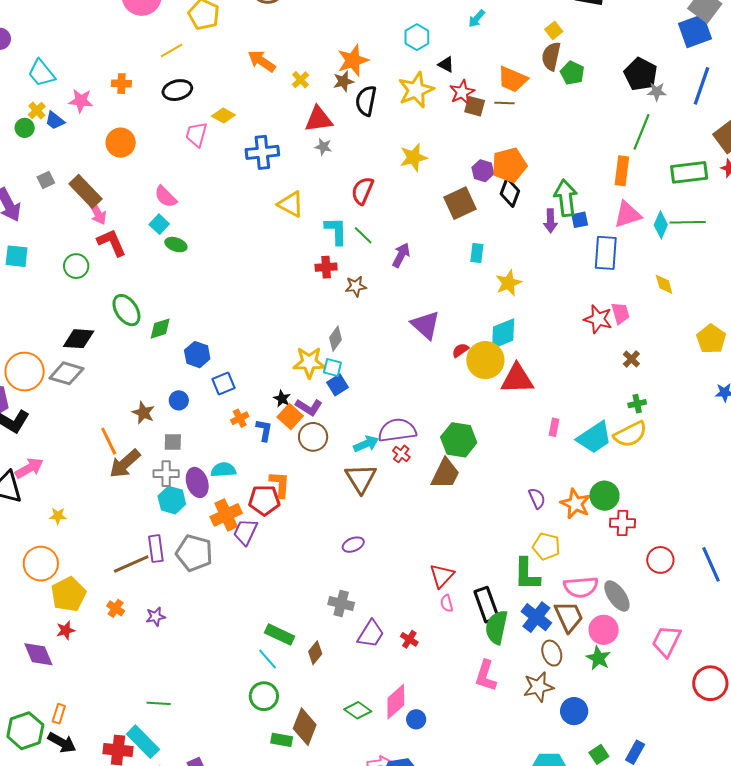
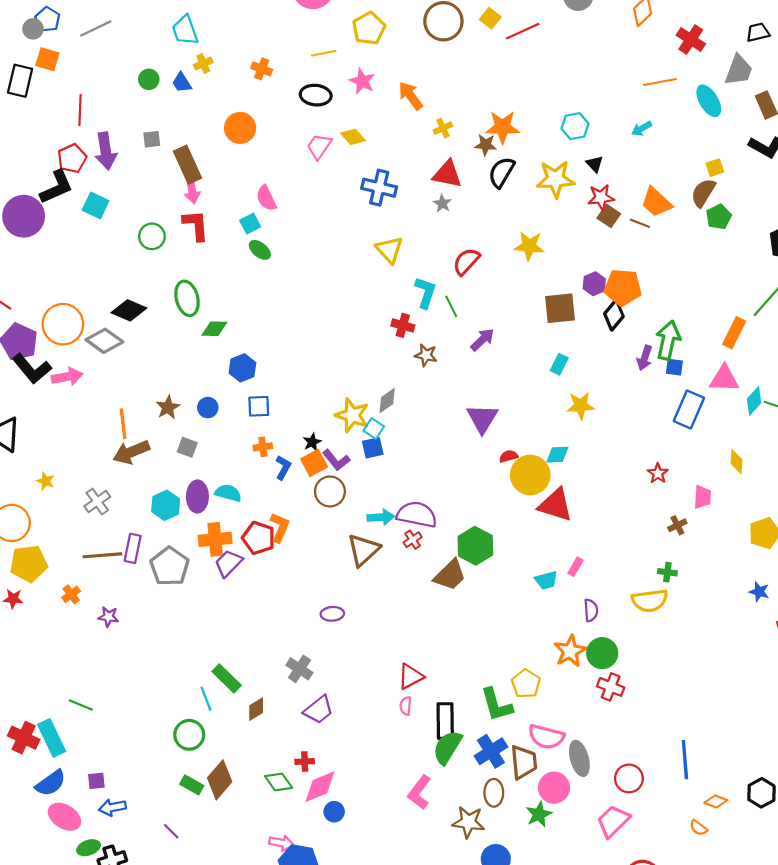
pink star: (81, 101) -> (362, 81), moved
yellow cross: (37, 111) -> (203, 64), moved
pink trapezoid: (620, 313) -> (703, 497), moved
red star: (598, 319) -> (658, 473), size x0.7
cyan diamond: (503, 334) -> (557, 455), size x0.7
cyan trapezoid: (594, 438) -> (546, 580), moved, size x0.6
pink arrow: (29, 468) -> (67, 377), moved
gray cross: (166, 474) -> (97, 502), moved, turned 35
purple semicircle: (537, 498) -> (591, 610), moved
red circle: (660, 560) -> (629, 778), moved
green L-shape: (527, 574) -> (496, 705), turned -36
red cross: (409, 639) -> (305, 761), moved, turned 36

